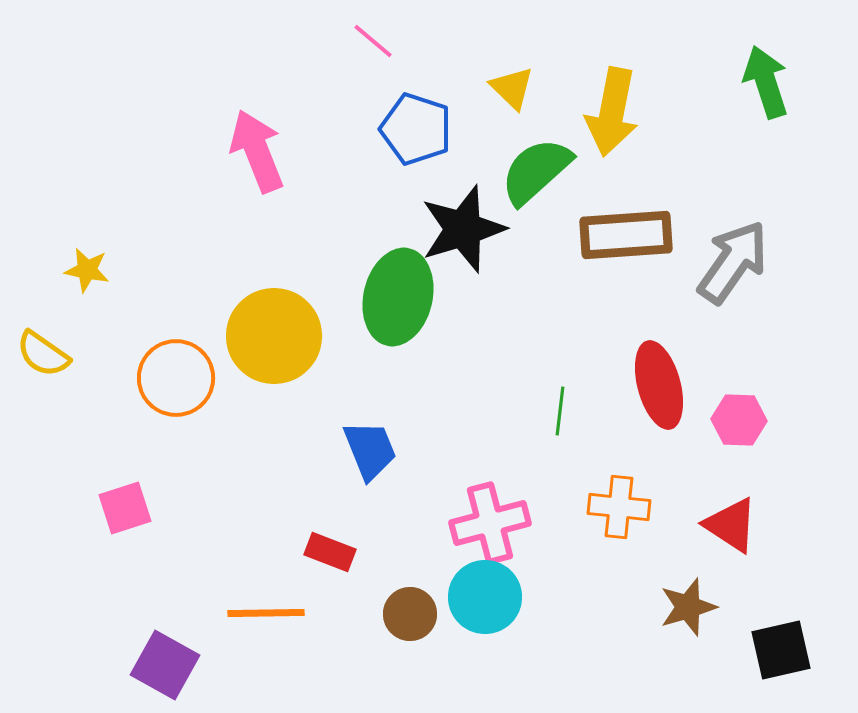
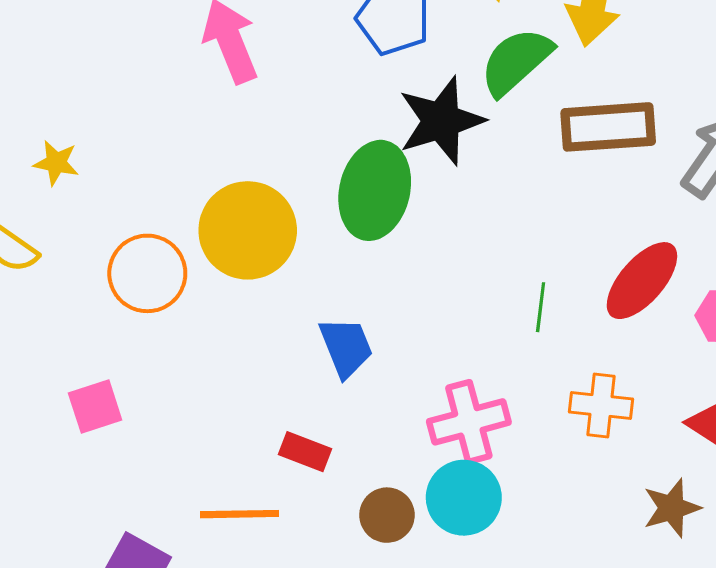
red ellipse: (659, 385) -> (642, 281), turned 56

